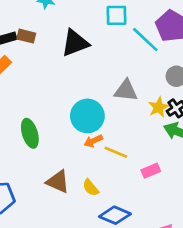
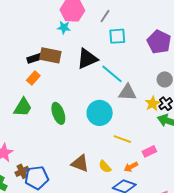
brown rectangle: (26, 36) -> (50, 55), size x1.5
cyan line: (145, 40) -> (112, 74), moved
green ellipse: (30, 133) -> (58, 113), moved
orange arrow: (93, 141) -> (131, 167), moved

